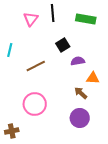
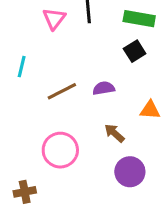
black square: (63, 45) -> (135, 51), moved
purple semicircle: (78, 61) -> (104, 88), moved
brown arrow: (81, 93) -> (114, 133), moved

